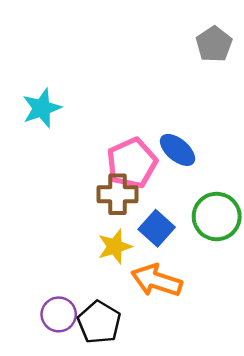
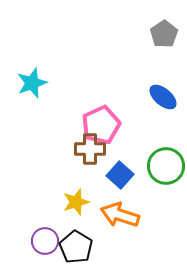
blue ellipse: (177, 150) -> (163, 97), moved
yellow star: (115, 247) -> (76, 202), moved

